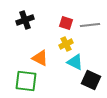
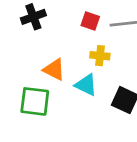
yellow cross: (66, 44) -> (100, 56), moved, turned 32
cyan triangle: (75, 62) -> (86, 85), moved

